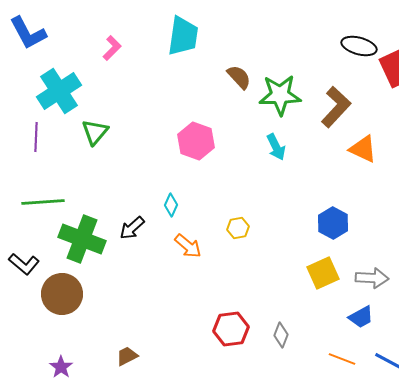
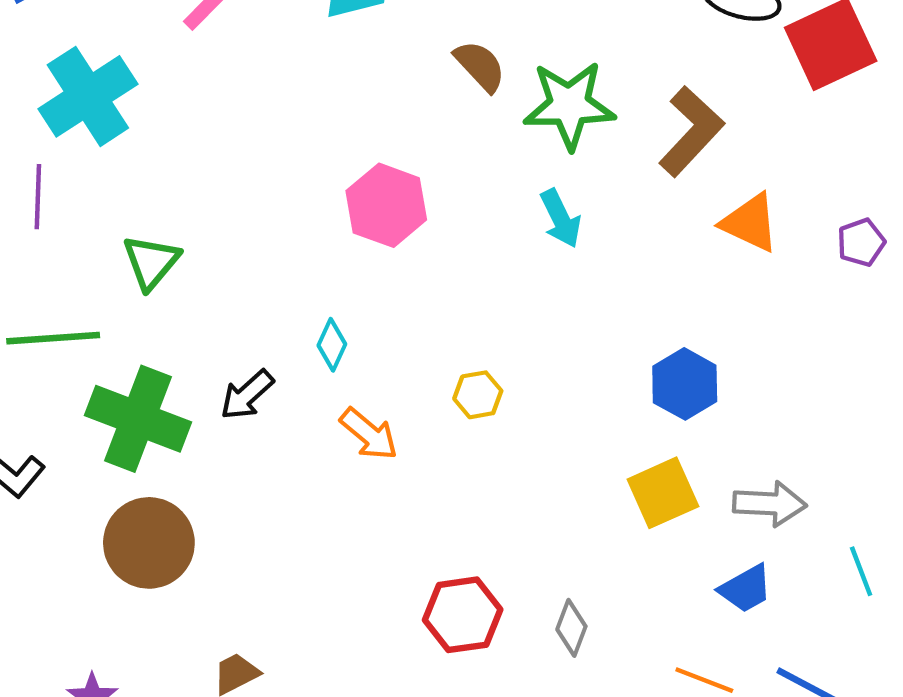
green triangle: (95, 132) -> (151, 262), moved
brown circle: (62, 294) -> (149, 543), moved

